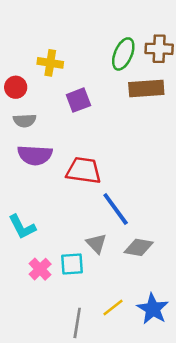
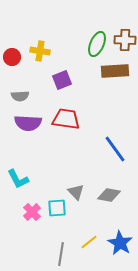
red circle: (16, 87) -> (12, 57), moved
red trapezoid: (84, 171) -> (66, 119), moved
blue line: (116, 209) -> (115, 149), moved

